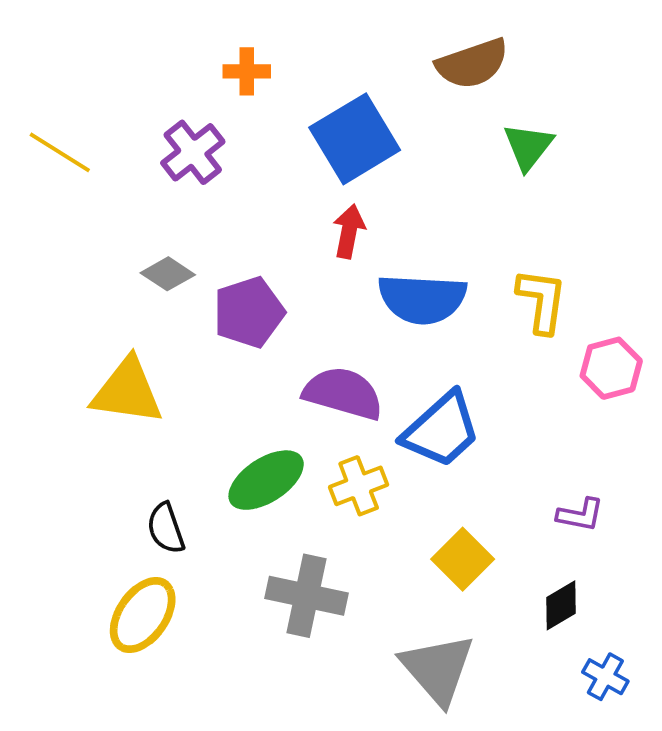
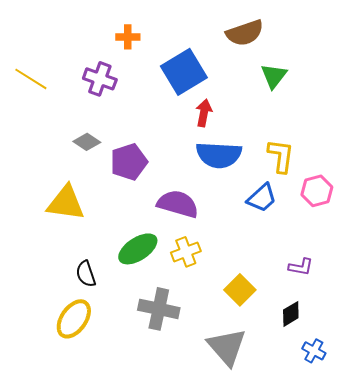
purple cross: (193, 152) -> (100, 79), turned -32
red arrow: (349, 231) -> (204, 113), moved
blue trapezoid: (441, 430) -> (262, 198), moved, size x0.7

